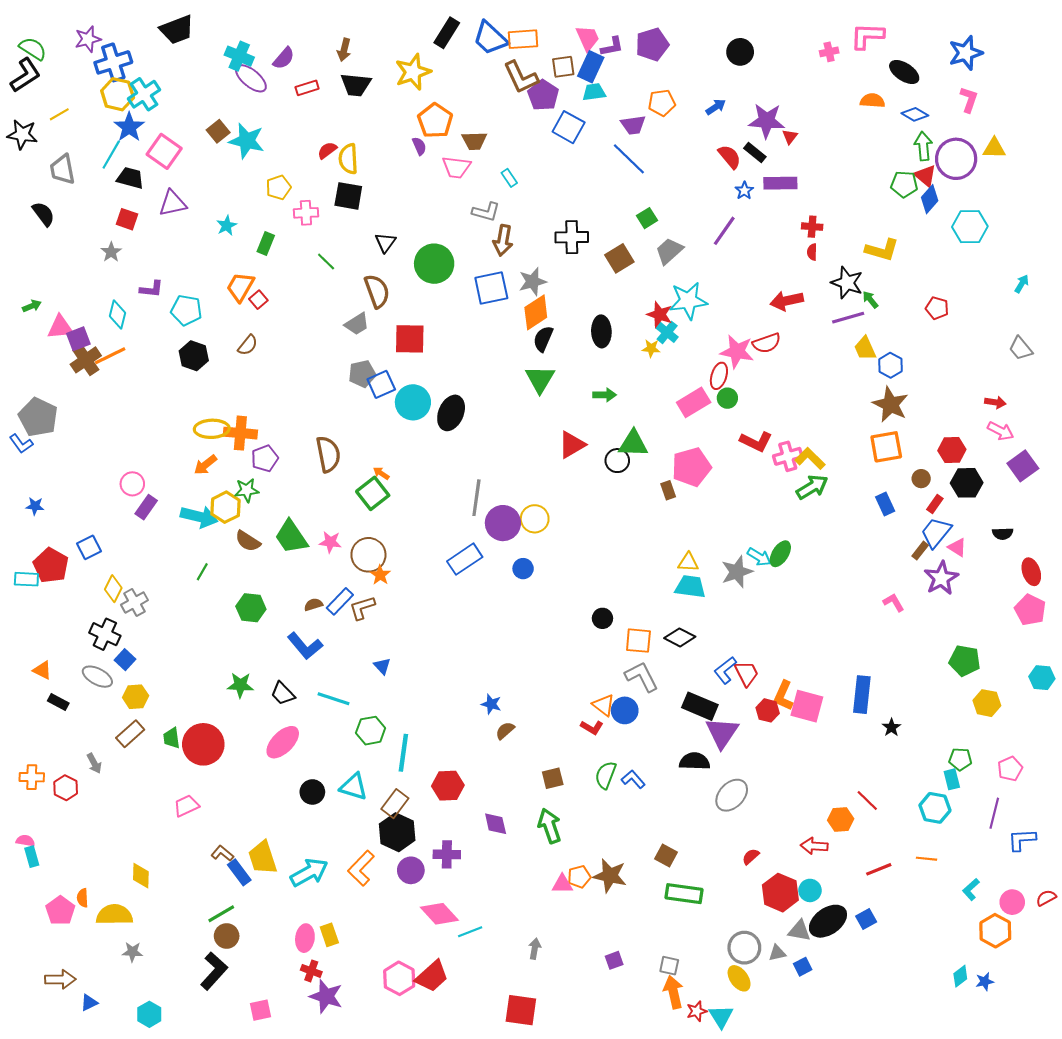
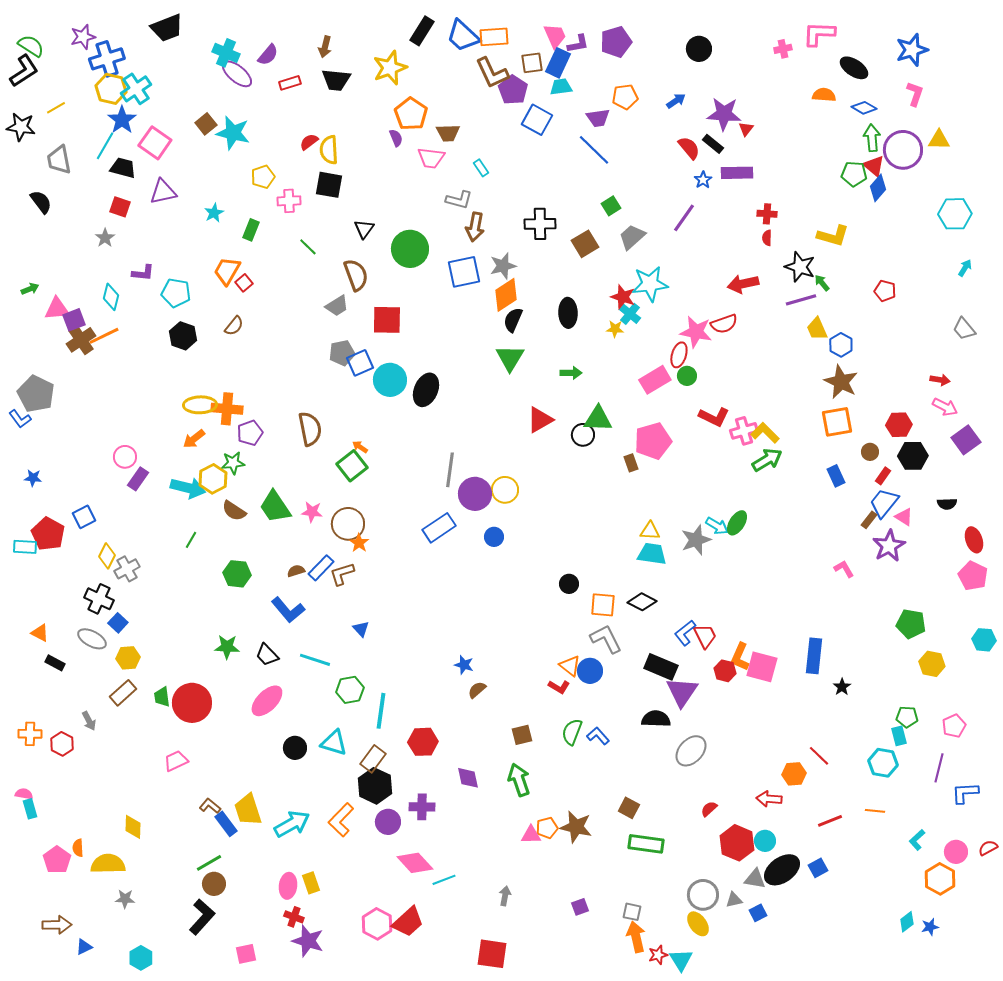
cyan hexagon: (970, 227) -> (955, 214), moved

